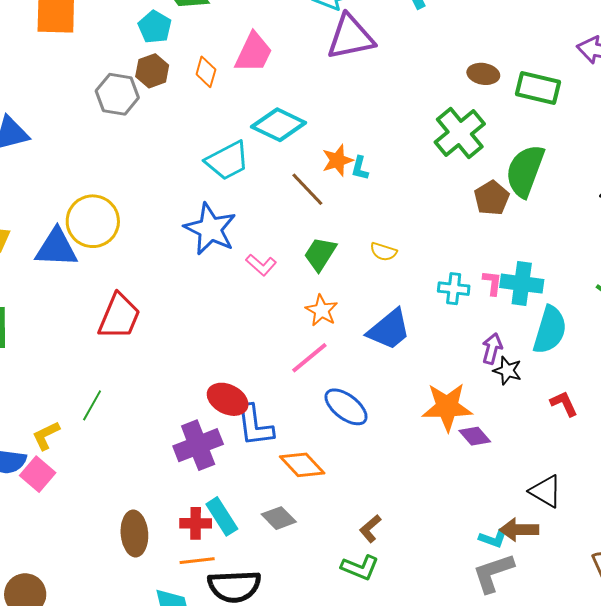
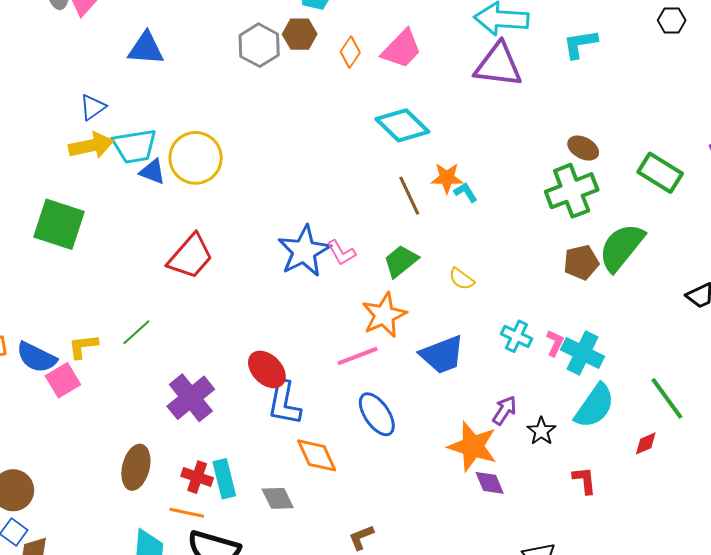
brown ellipse: (483, 74) -> (583, 148), moved
cyan trapezoid: (227, 161) -> (135, 146), moved
cyan L-shape: (360, 168) -> (466, 192), turned 115
blue star: (210, 229) -> (304, 251), moved
blue triangle: (56, 248) -> (153, 172), size x0.6
orange star: (321, 310) -> (384, 315), size x1.4
purple arrow: (492, 349) -> (504, 410), moved
purple cross: (198, 445) -> (191, 398), moved, turned -36

